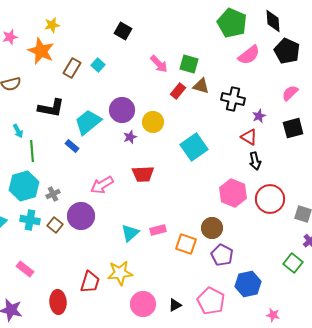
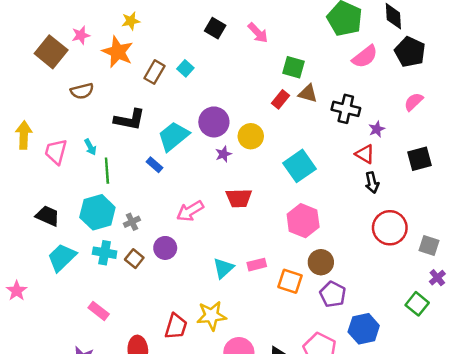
pink arrow: (159, 64) -> (258, 33), moved
black square: (293, 128) -> (420, 159), moved
pink hexagon: (233, 193) -> (303, 221), moved
purple circle: (81, 216) -> (165, 248), size x0.7

